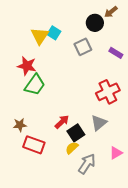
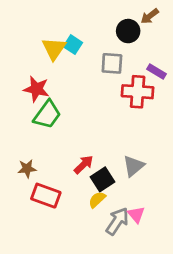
gray square: (83, 47) -> (112, 63), turned 30
red cross: (108, 92) -> (138, 92), moved, turned 30
pink triangle: (116, 153) -> (136, 214), moved, turned -40

